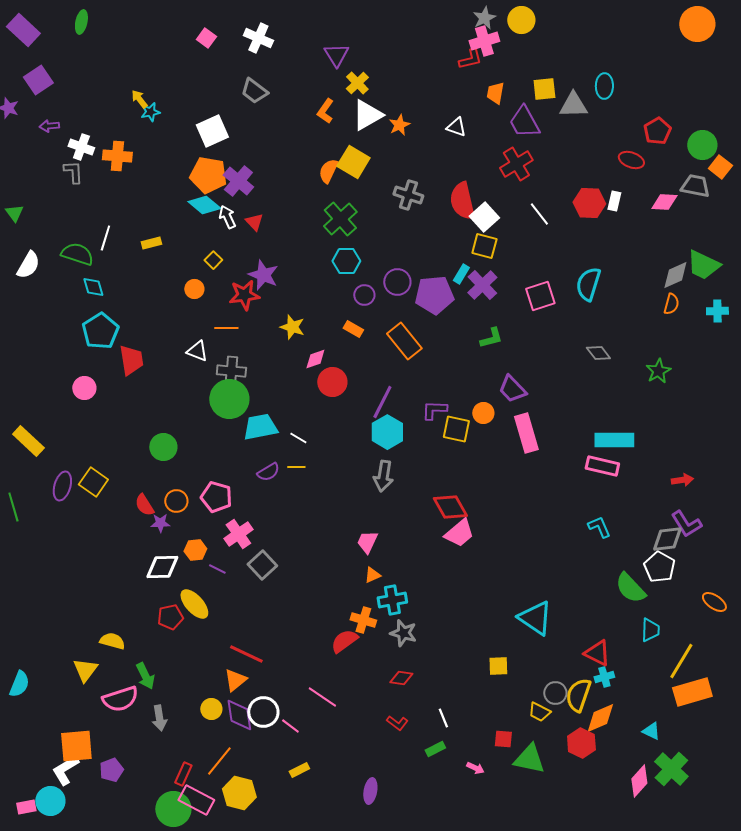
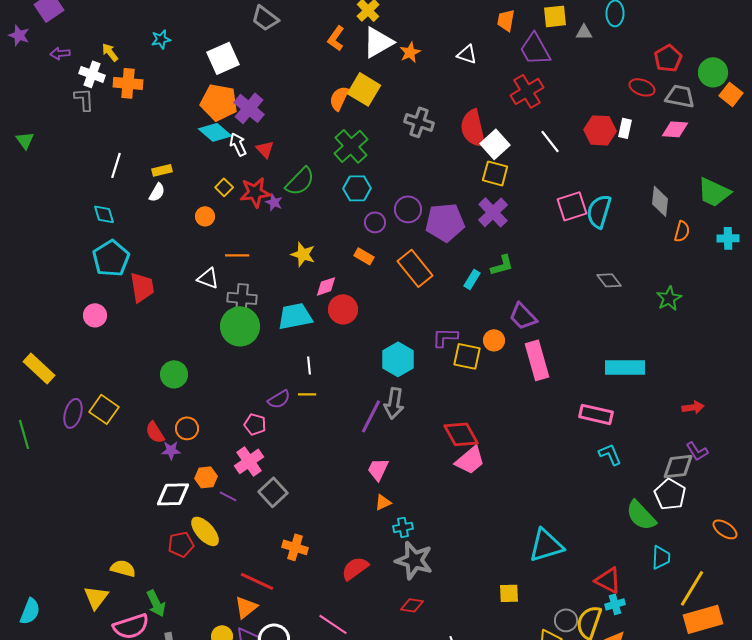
yellow arrow: (139, 99) -> (110, 52), moved
gray triangle: (573, 105) -> (584, 32), size x0.6
gray trapezoid: (695, 186) -> (680, 96), moved
green semicircle: (77, 254) -> (300, 181), moved, turned 116
white semicircle: (28, 265) -> (157, 192), moved, size x0.7
cyan rectangle: (461, 274) -> (472, 279), moved
purple star: (263, 275) -> (274, 202), size x0.6
gray diamond: (675, 275) -> (660, 201), moved, turned -60
red star: (244, 295) -> (255, 192), moved
pink square: (540, 296) -> (572, 206), moved
purple line: (382, 402) -> (371, 416), moved
cyan trapezoid: (260, 427) -> (295, 316), moved
white line: (298, 438) -> (309, 365), turned 54
pink rectangle: (602, 466) -> (596, 414), moved
pink pentagon: (216, 497) -> (255, 424), moved, size x0.7
purple L-shape: (686, 524) -> (697, 451), size x0.7
cyan cross: (392, 600) -> (403, 527), size x0.7
cyan triangle: (535, 618) -> (546, 545), turned -51
orange cross: (363, 620) -> (295, 547), moved
gray star: (403, 633) -> (414, 560), size x1.4

